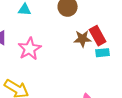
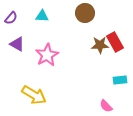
cyan rectangle: (103, 53) -> (120, 80), moved

